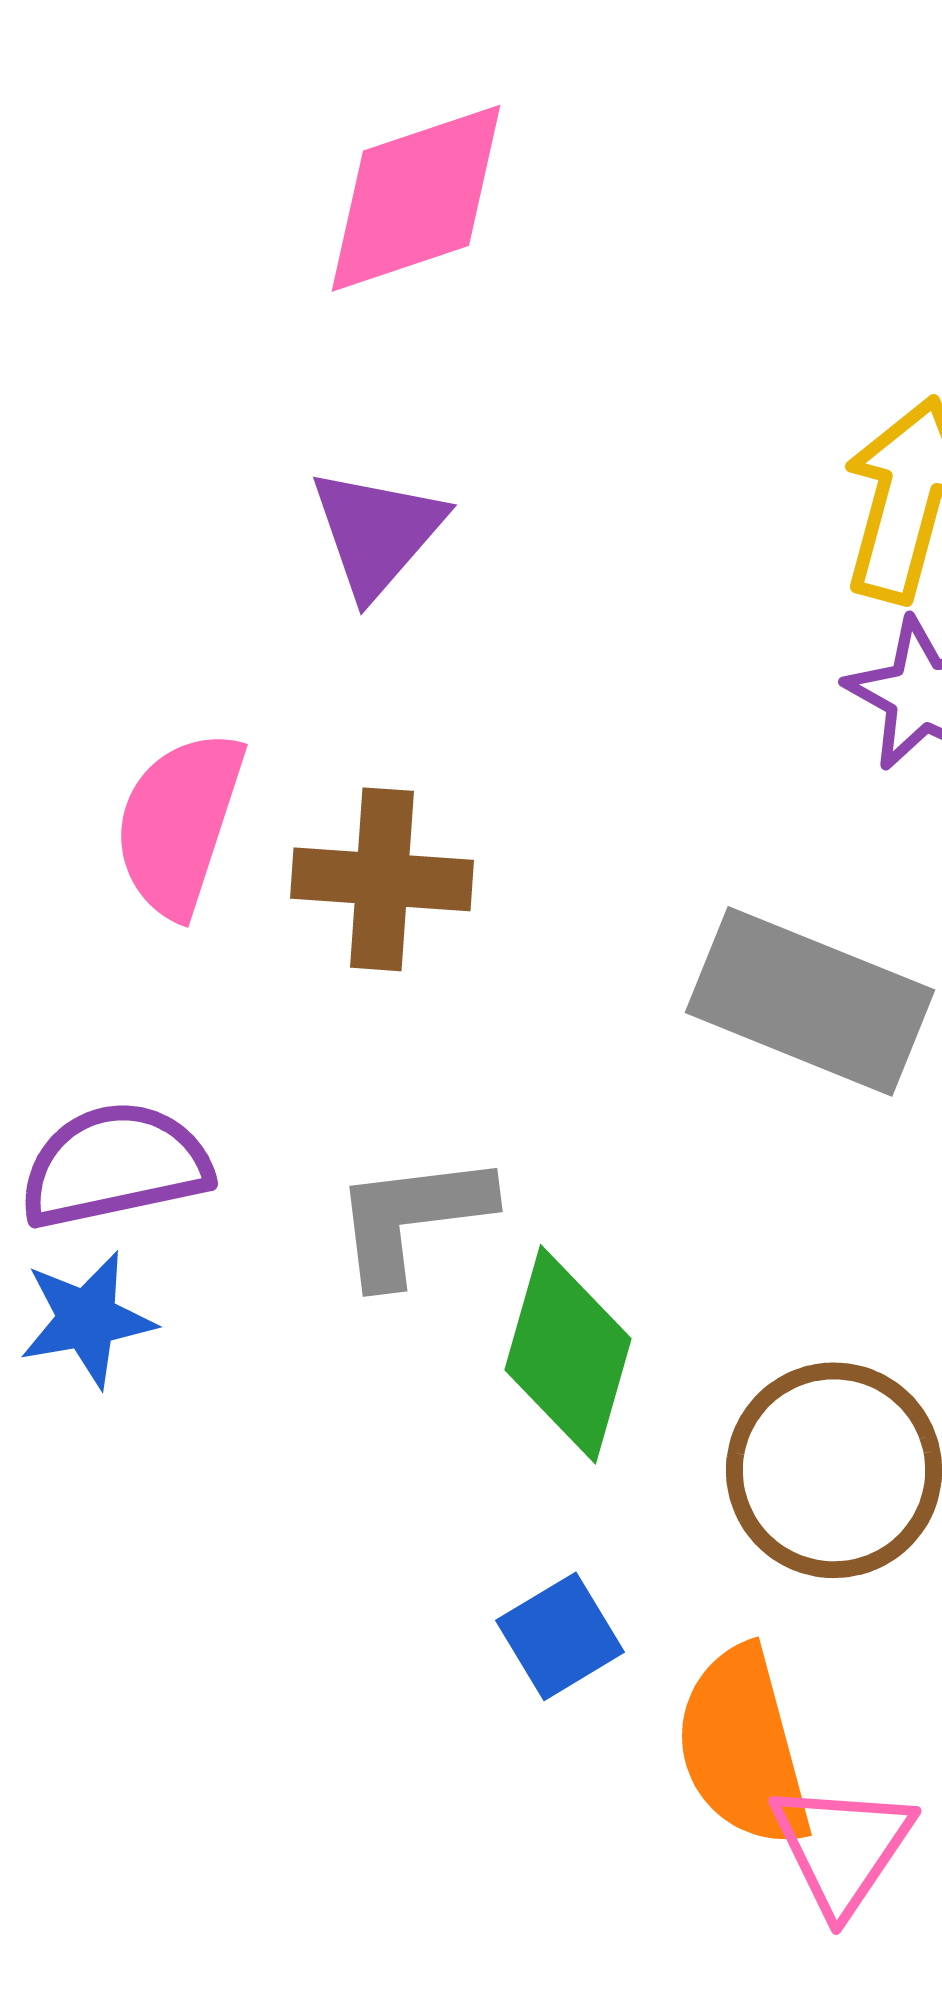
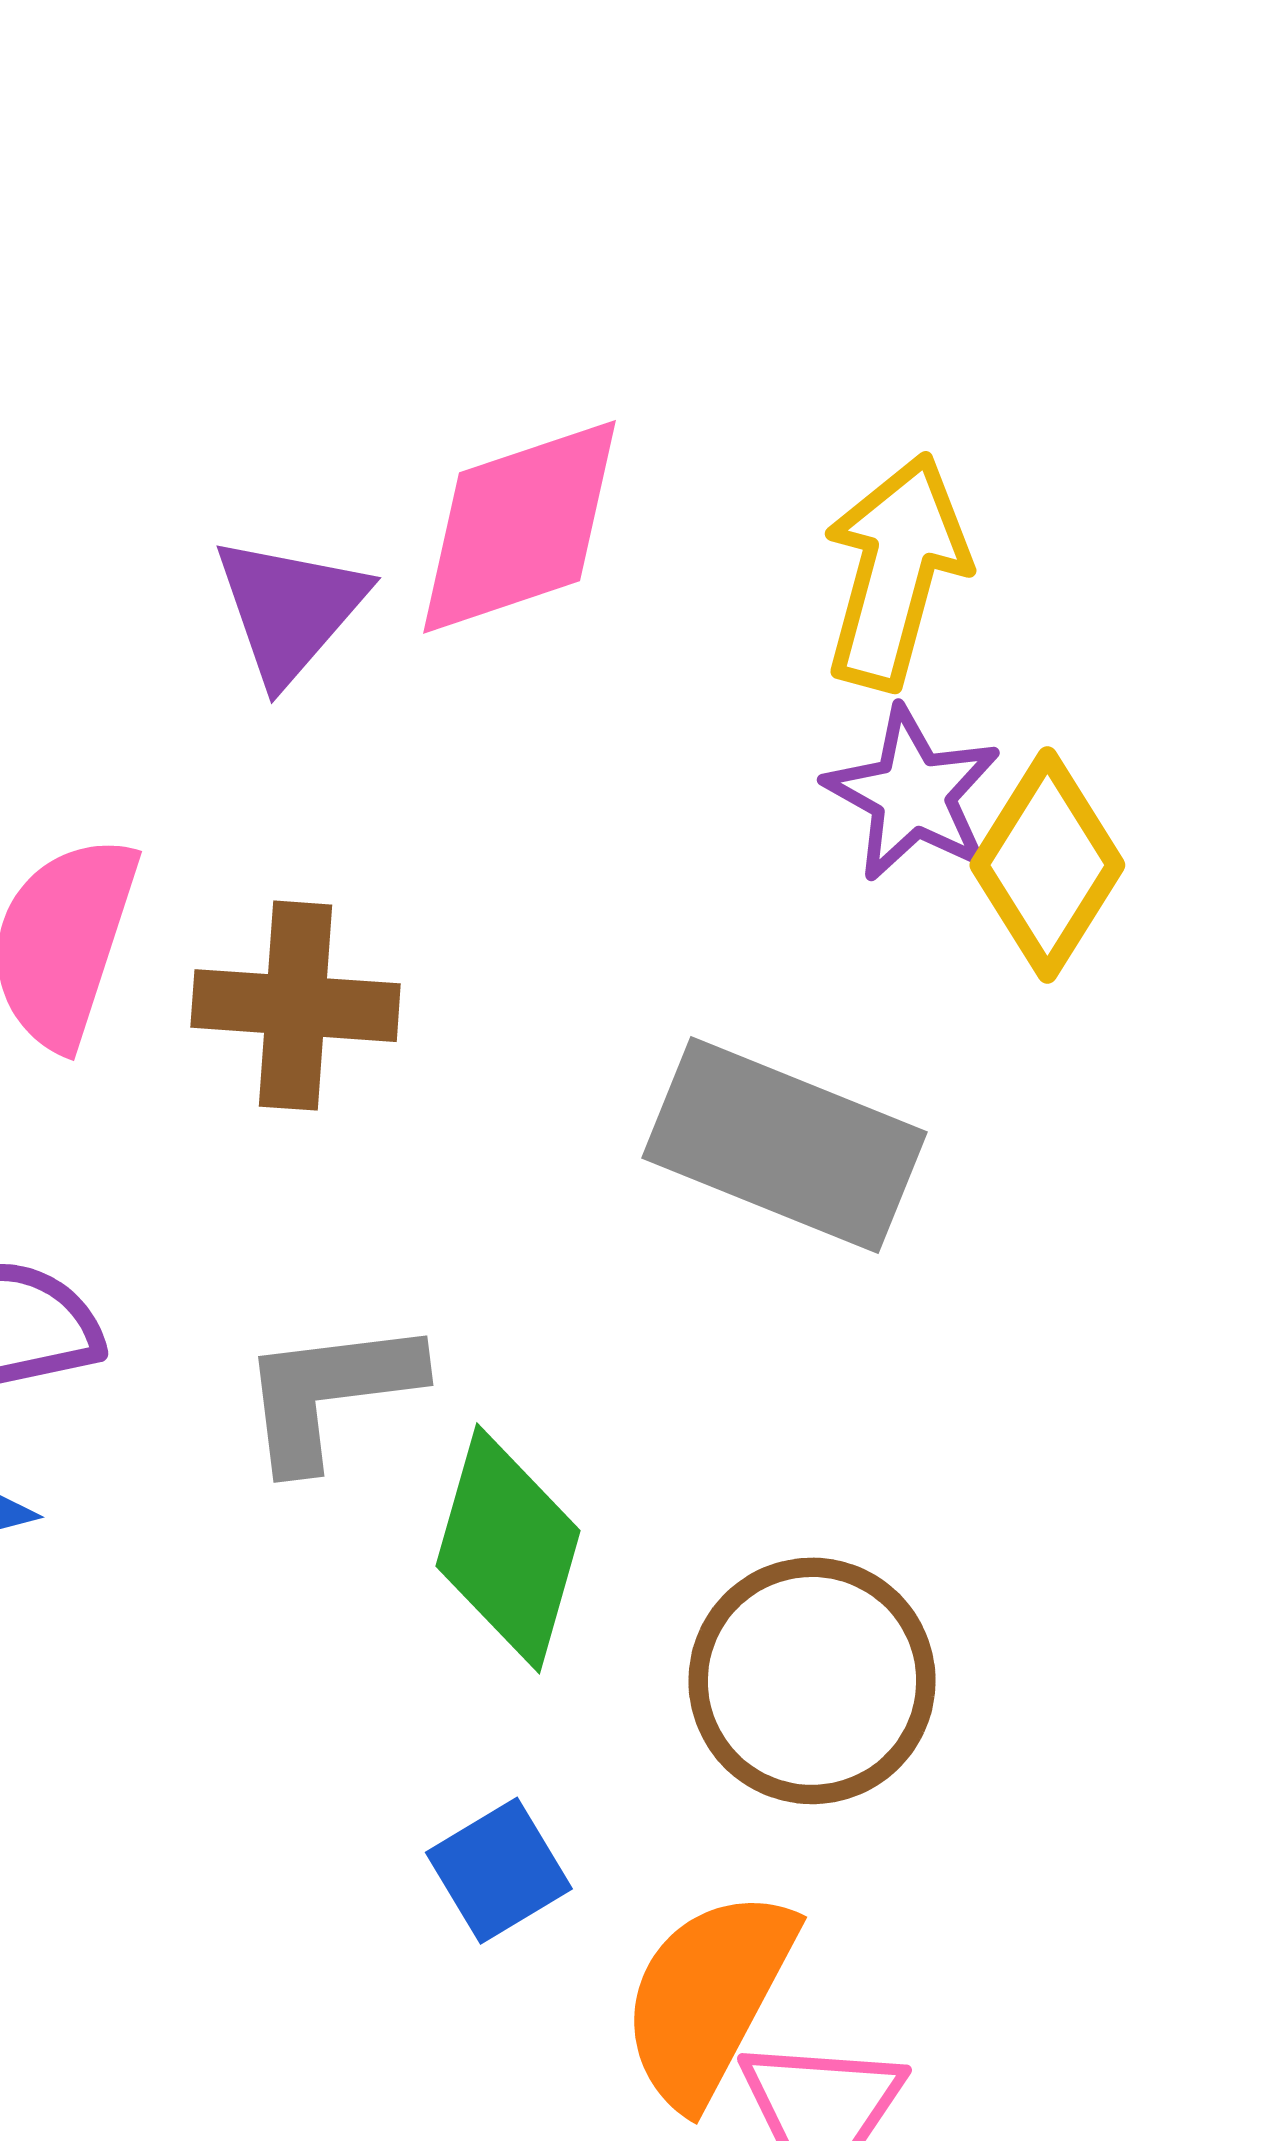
pink diamond: (416, 198) -> (519, 527), moved
orange semicircle: (743, 1747) -> (708, 1997), turned 43

